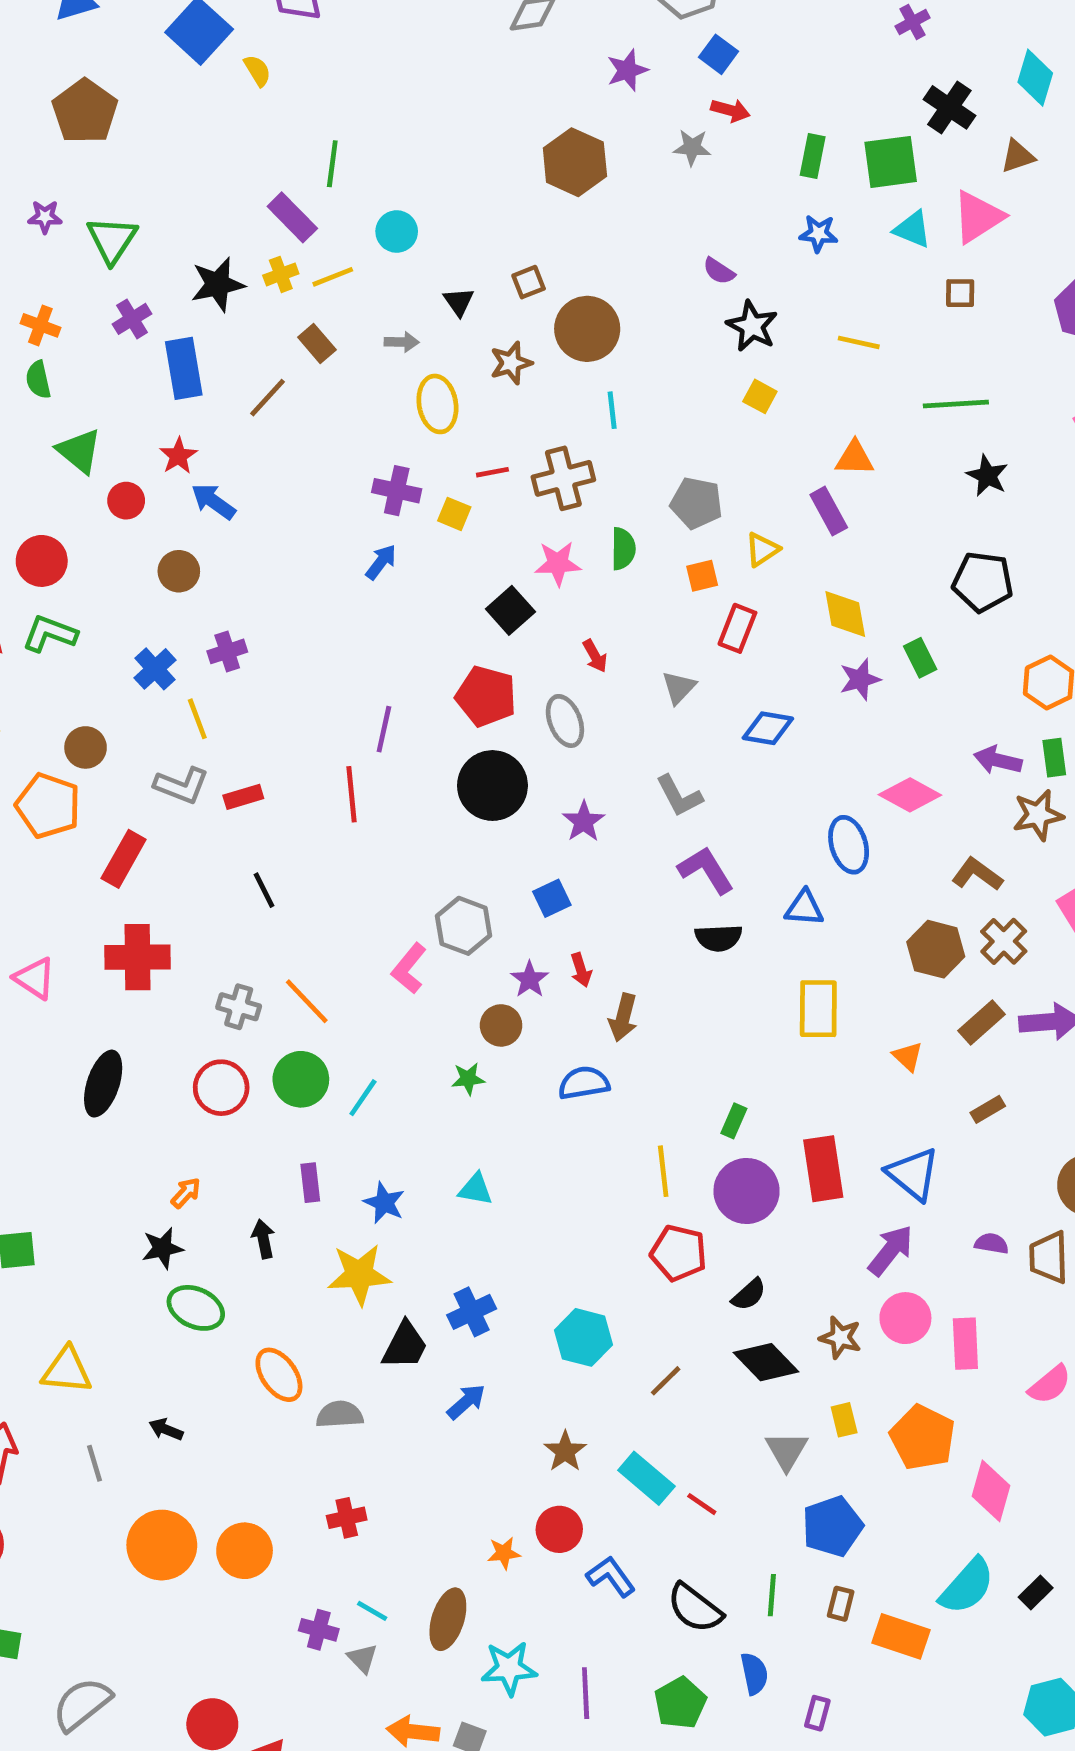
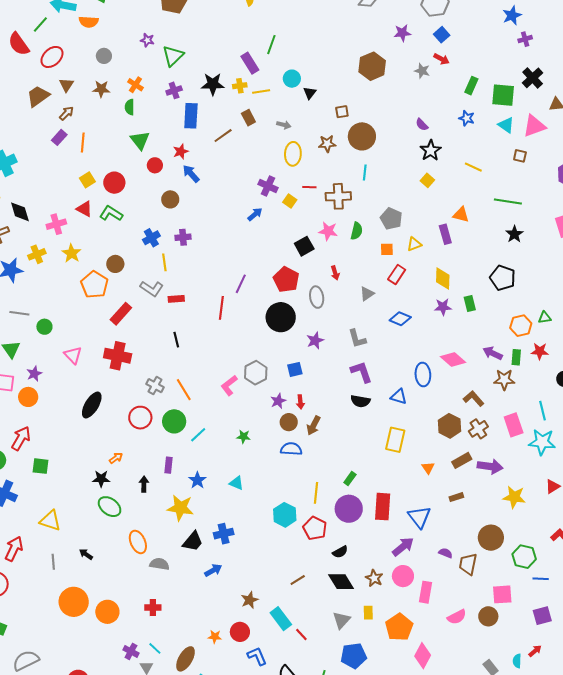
black triangle: (459, 302) -> (310, 93), moved
brown circle: (501, 1025) -> (289, 422), moved
cyan hexagon: (584, 1337) -> (285, 515), moved

